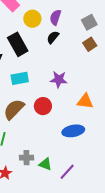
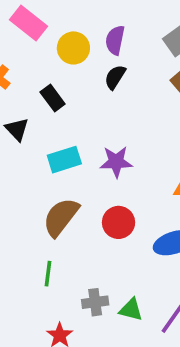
black rectangle: (18, 44) -> (53, 98), size x0.6
purple star: (59, 79) -> (116, 162), moved
red circle: (43, 106) -> (119, 222), moved

